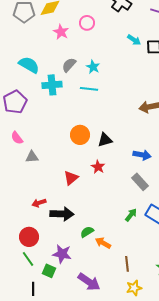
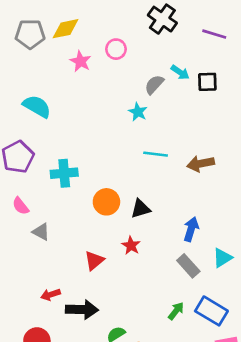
gray semicircle: (69, 65) -> (154, 85), moved
cyan star: (93, 67) -> (138, 112), moved
cyan cross: (52, 85) -> (64, 173), moved
cyan line: (89, 89) -> (156, 154), moved
blue arrow: (142, 155) -> (191, 229), turned -84
gray triangle: (32, 157) -> (41, 232), turned 32

